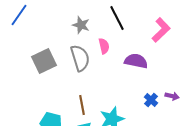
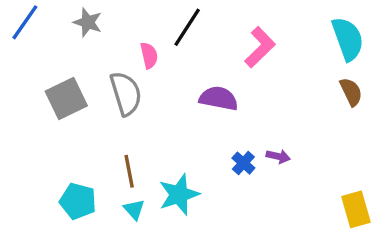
black line: (117, 18) -> (187, 27), turned 60
gray star: (81, 25) -> (88, 22), moved
pink semicircle: (104, 46) -> (149, 55), moved

